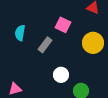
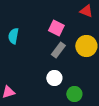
gray rectangle: (45, 45) -> (58, 50), moved

